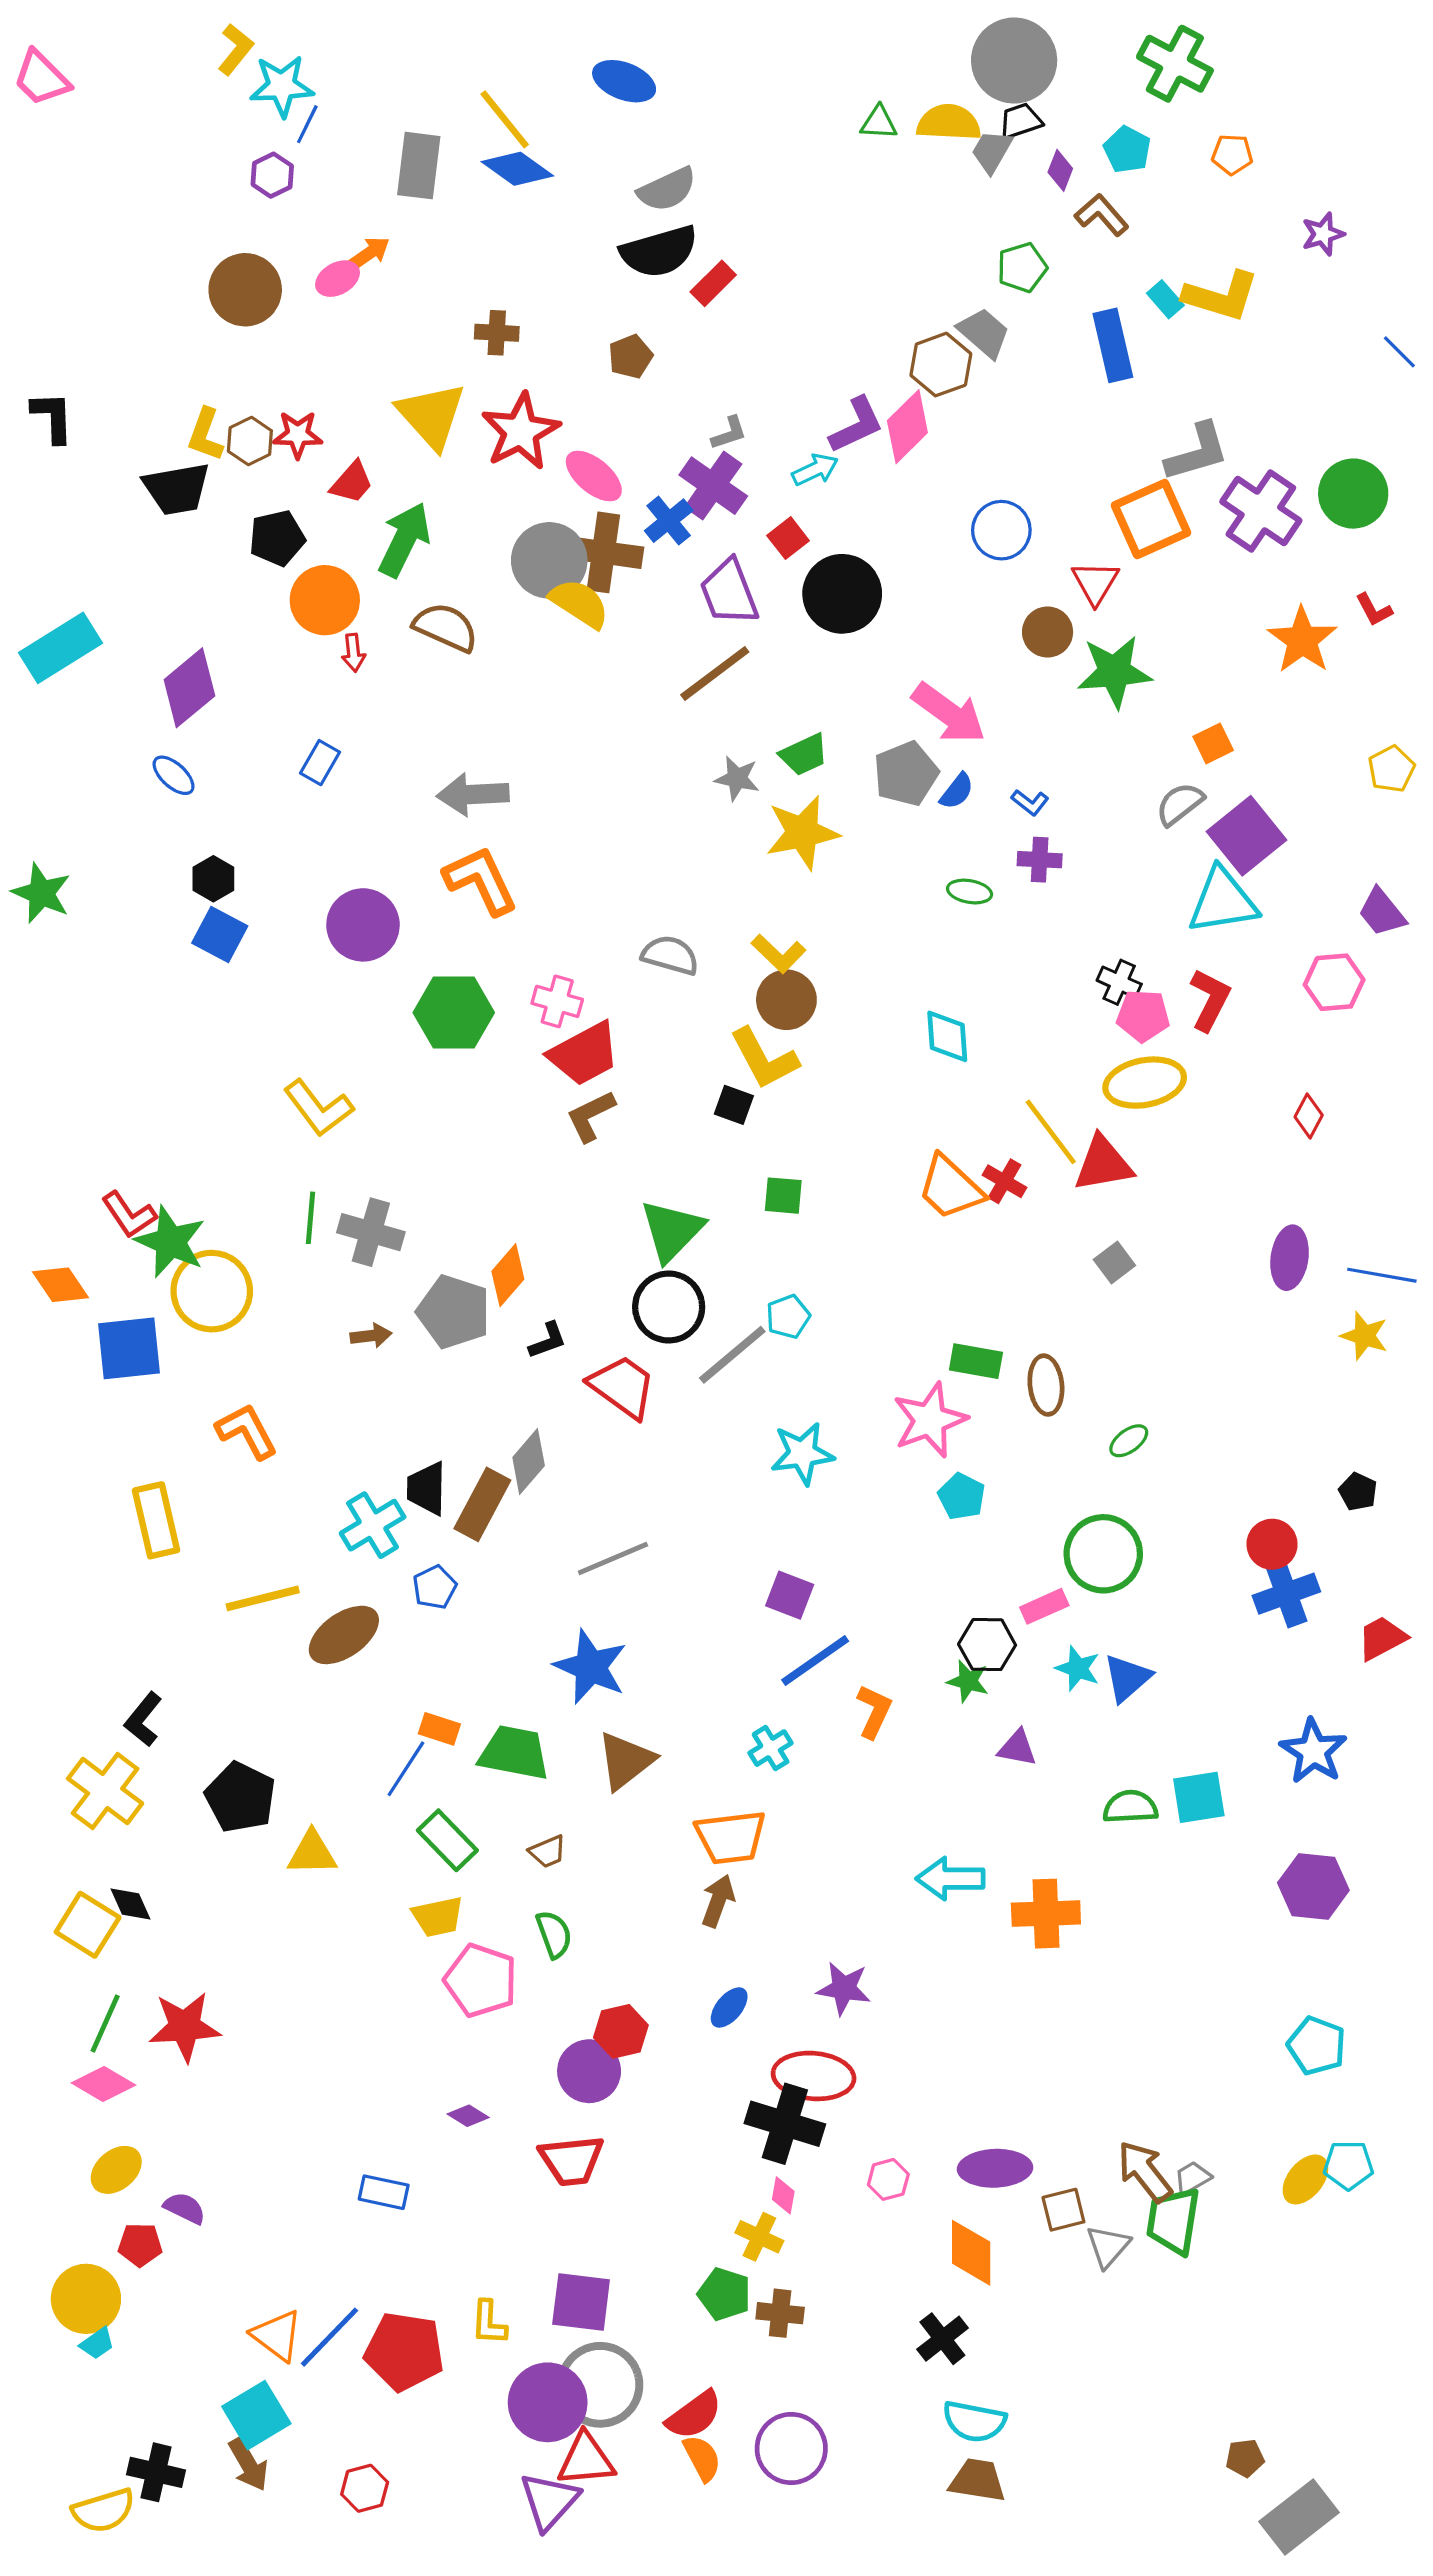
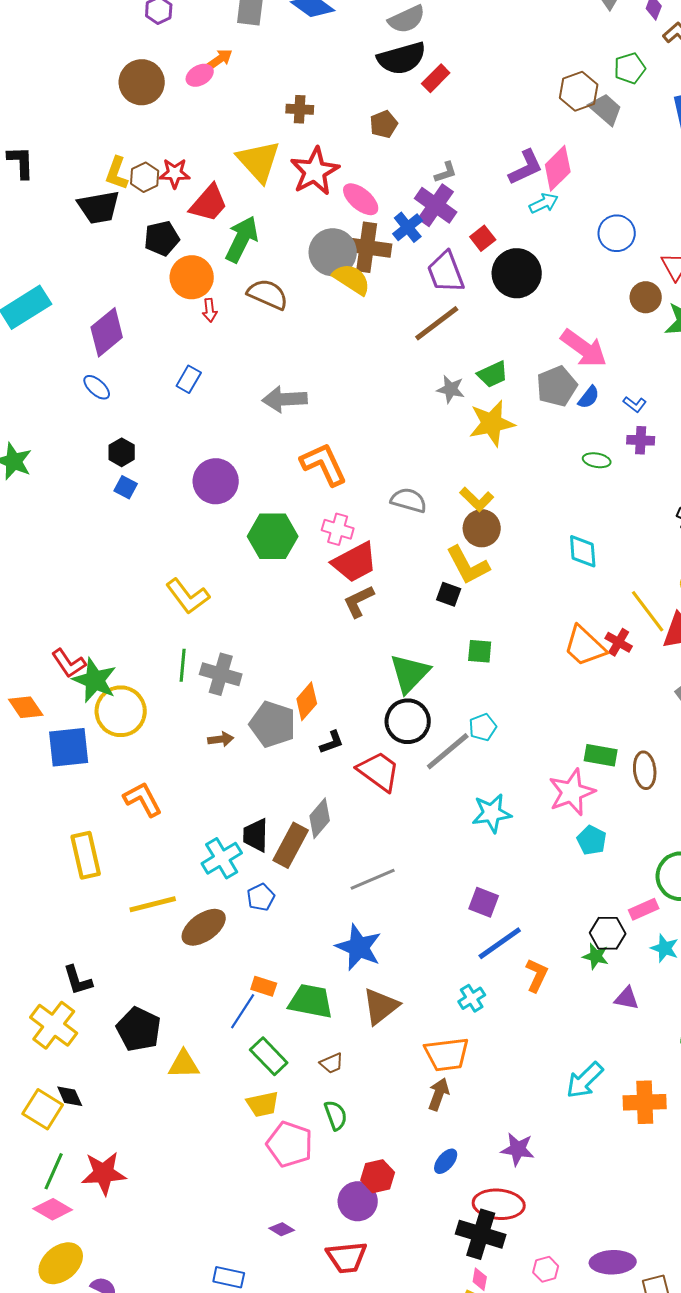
brown hexagon: (941, 365) -> (579, 91), moved
cyan arrow: (815, 470) -> (544, 203), moved
red trapezoid: (352, 482) -> (209, 203), size x1.4
orange L-shape: (481, 880) -> (324, 464), moved
blue square: (220, 934) -> (126, 487), size x0.7
black L-shape: (143, 1719) -> (78, 980), turned -56
cyan arrow: (950, 1879) -> (585, 1080), turned -45
yellow ellipse: (116, 2170) -> (61, 1263), size x1.4

